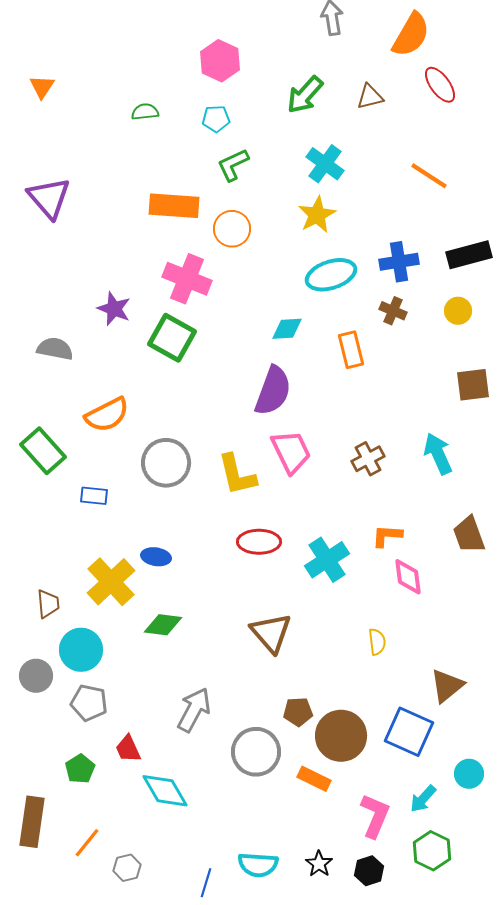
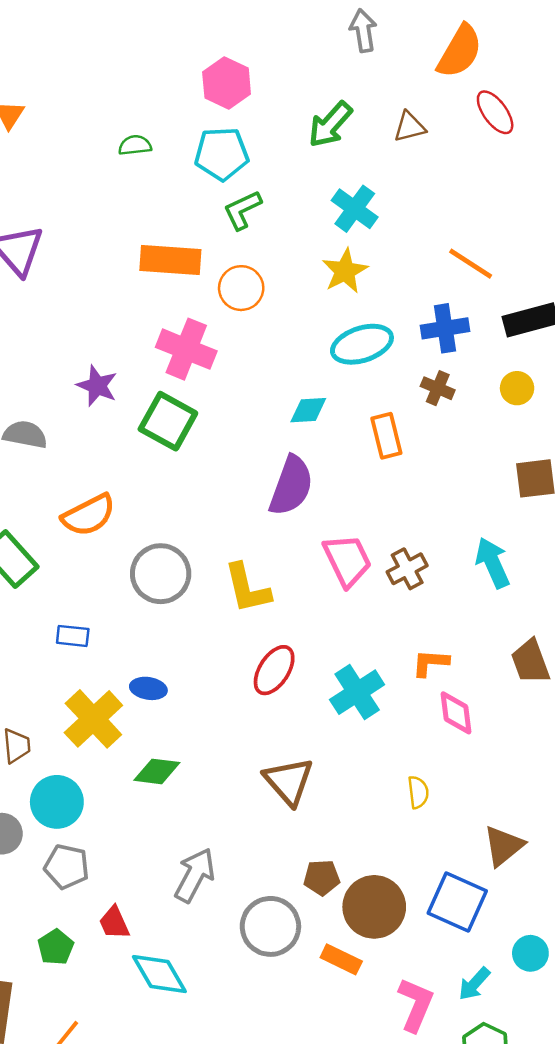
cyan pentagon: (216, 119) -> (222, 154), size x1.6
orange line: (429, 176) -> (471, 264), moved
pink trapezoid: (291, 452) -> (347, 560), moved
blue rectangle: (94, 496) -> (73, 636), moved
red ellipse: (259, 542) -> (274, 670), turned -57

